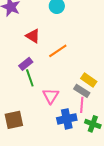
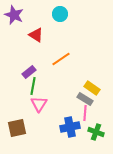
red triangle: (33, 36) -> (36, 35), moved
green line: (30, 78) -> (33, 86), turned 30
pink triangle: (51, 96) -> (39, 104), moved

